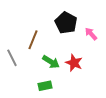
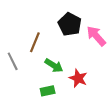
pink arrow: (91, 34) -> (96, 36), size x1.5
red star: (74, 63) -> (78, 78), moved

